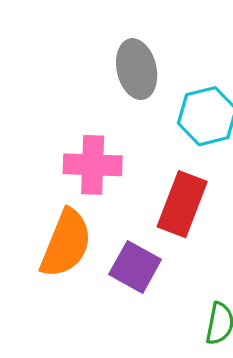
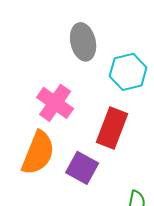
pink cross: (93, 165) -> (55, 103), turned 33

